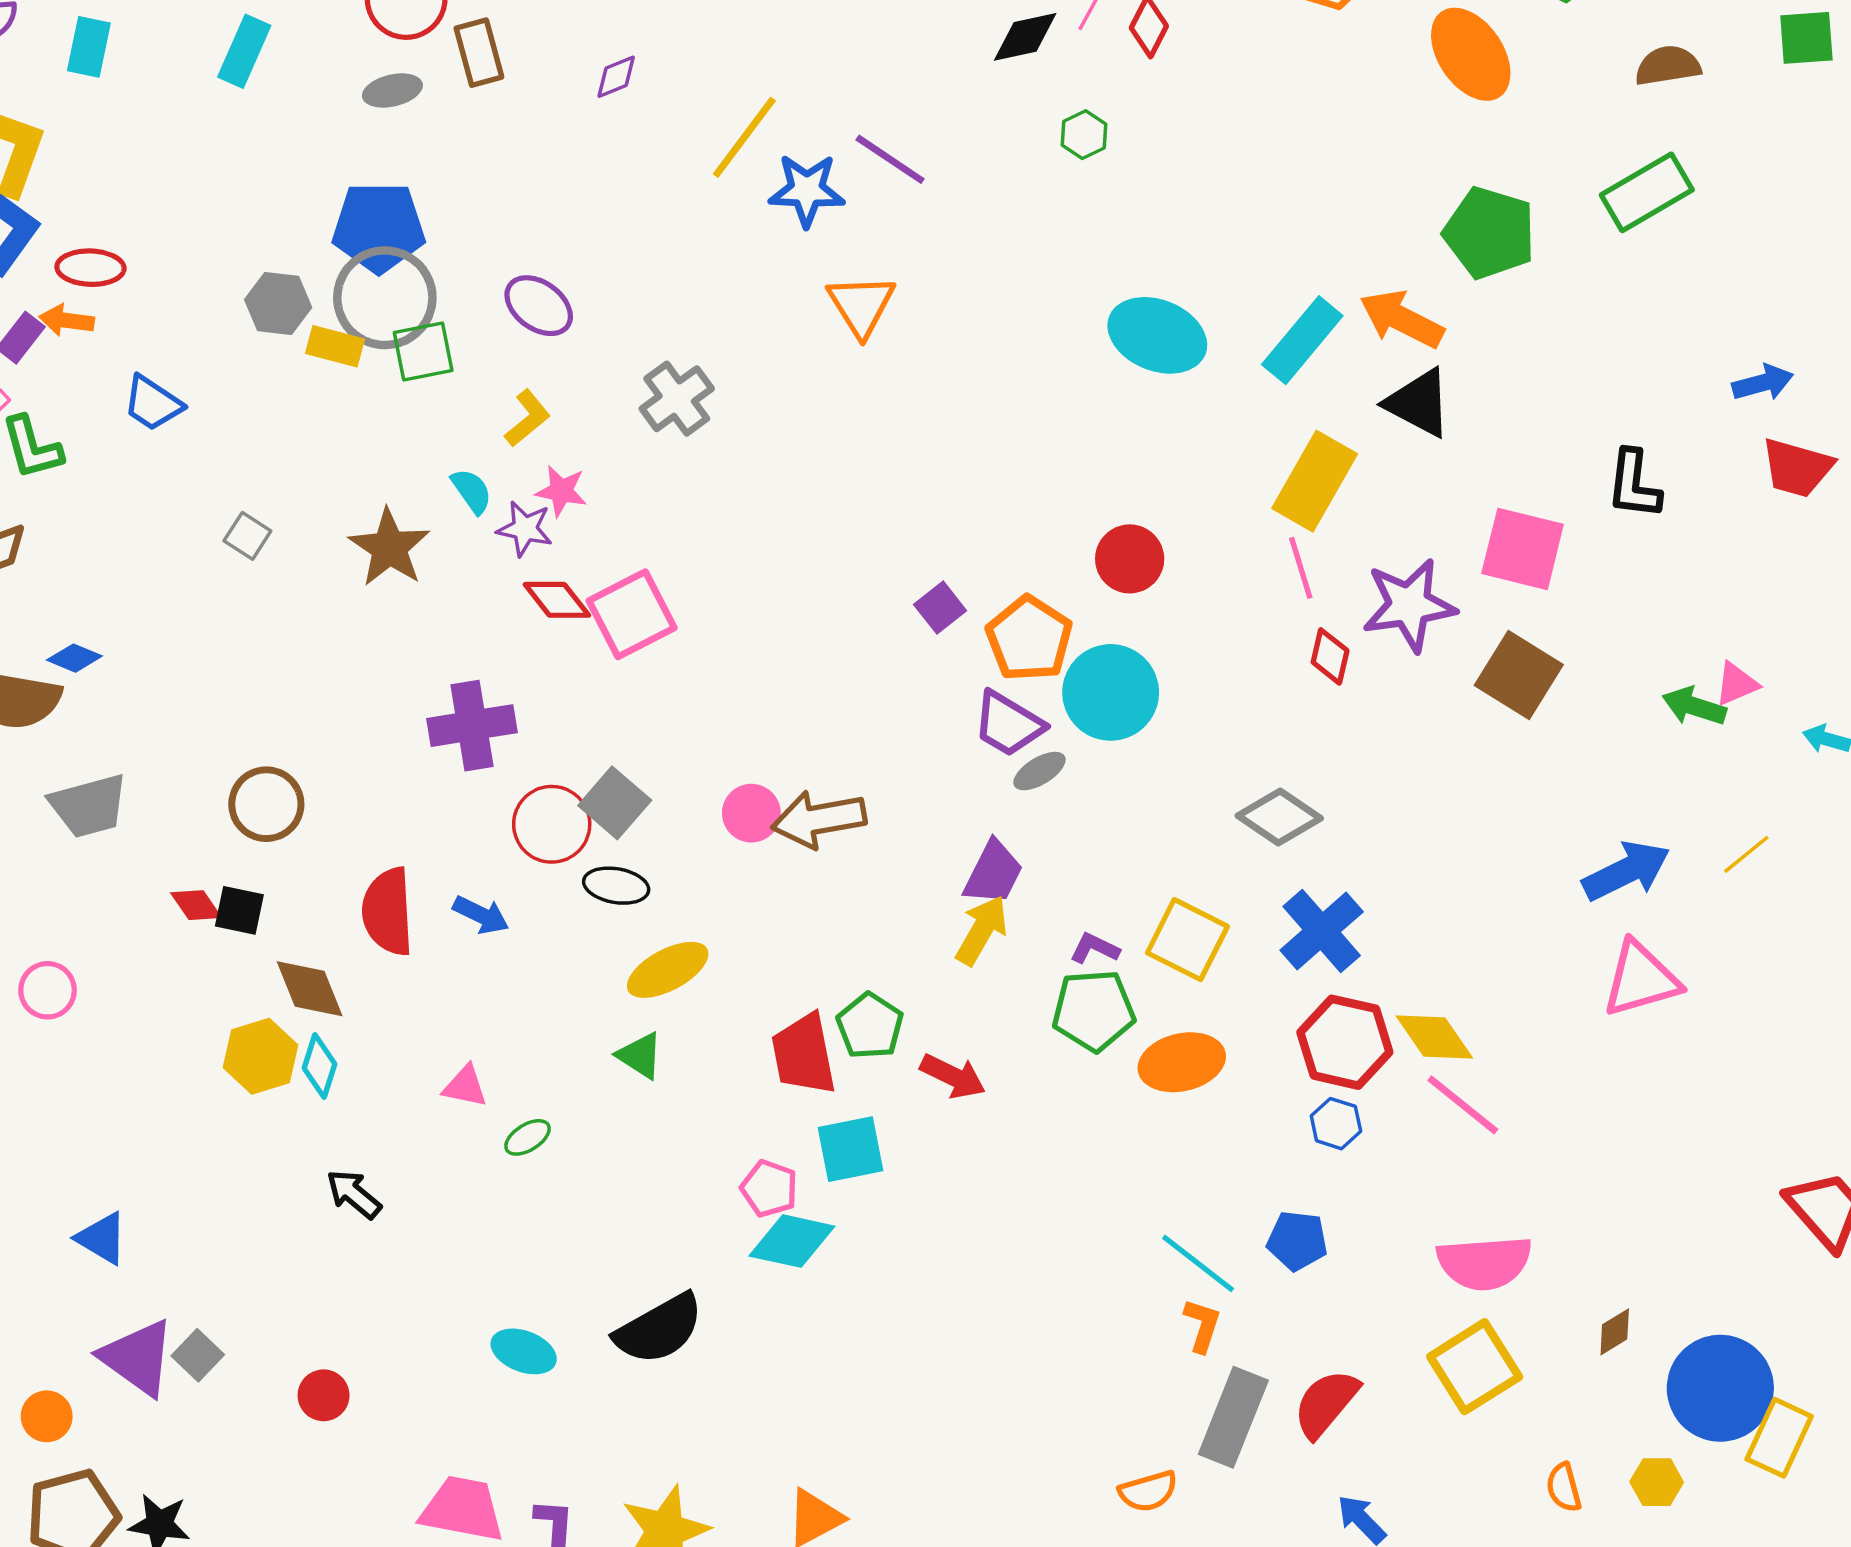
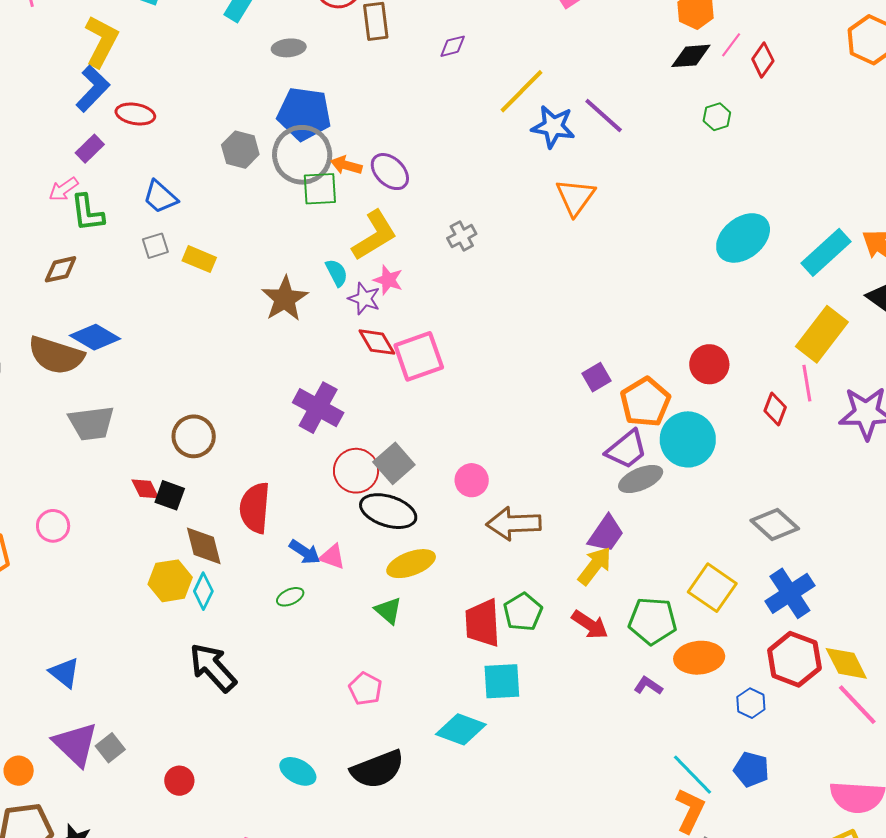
gray ellipse: (392, 90) -> (289, 48), moved
orange arrow: (67, 320) -> (346, 165), moved
cyan ellipse: (1157, 335) -> (743, 238), turned -68
yellow rectangle: (335, 346) -> (199, 259), moved
gray cross: (677, 399) -> (462, 236), size x0.7
yellow L-shape: (527, 418) -> (374, 235), size x1.6
gray square: (247, 536) -> (155, 246), moved, turned 32
red diamond: (1330, 656) -> (775, 409), moved
blue diamond: (74, 658) -> (95, 337), size x1.6
purple trapezoid: (1008, 724) -> (626, 449), turned -78
purple cross: (472, 726) -> (318, 408), turned 30
gray ellipse: (1039, 771) -> (641, 479), size x1.4
brown arrow: (819, 819) -> (514, 524), moved
black ellipse: (616, 886) -> (388, 511), size x1.5
blue arrow: (481, 915) -> (305, 552), moved
purple L-shape: (1095, 948) -> (648, 686), moved
red arrow: (953, 1076) -> (590, 625), moved
pink triangle: (465, 1086) -> (332, 557), moved
blue hexagon: (1336, 1124) -> (751, 703), moved
green ellipse: (528, 1137) -> (290, 597), moved
pink pentagon: (769, 1188) -> (365, 689), moved
black arrow: (354, 1194) -> (213, 667), size x1.6
orange L-shape: (1202, 1325) -> (690, 811), size x1.4

